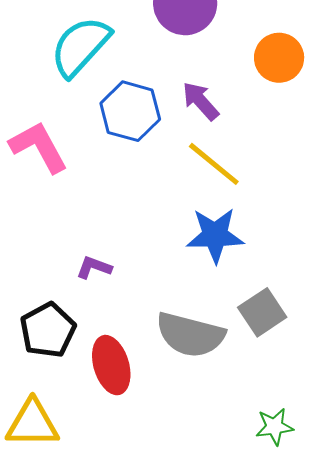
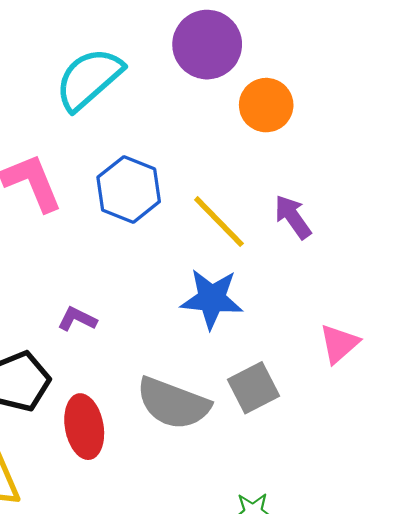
orange circle: (279, 58) -> (266, 105), moved
purple arrow: (200, 101) -> (293, 217), moved
blue hexagon: (130, 111) -> (129, 189), moved

